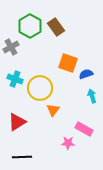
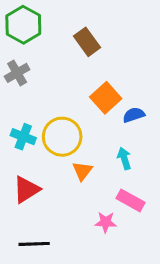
green hexagon: (30, 26) -> (23, 25), moved
orange square: (68, 63) -> (106, 98), turned 30
cyan cross: (15, 79) -> (23, 137), moved
cyan arrow: (92, 96) -> (124, 158), moved

